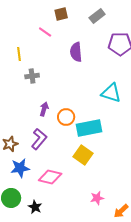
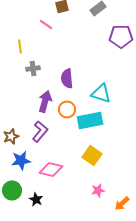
purple semicircle: (76, 52) -> (67, 78), moved
cyan triangle: (111, 93) -> (101, 93), moved
purple arrow: (44, 109) -> (45, 101), size x1.5
yellow square: (83, 155) -> (92, 155), moved

